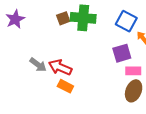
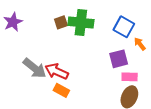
gray arrow: (38, 65) -> (35, 68), size x1.4

